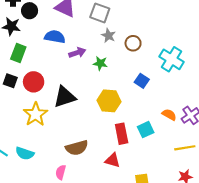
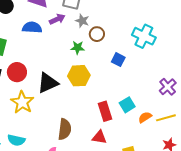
brown circle: (133, 43) -> (97, 34), moved
purple arrow: (77, 53) -> (57, 19), moved
yellow hexagon: (109, 101) -> (79, 76), moved
orange semicircle: (169, 115) -> (145, 117), moved, turned -56
brown semicircle: (77, 148) -> (65, 129), turned -60

